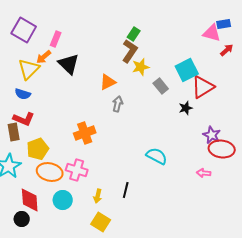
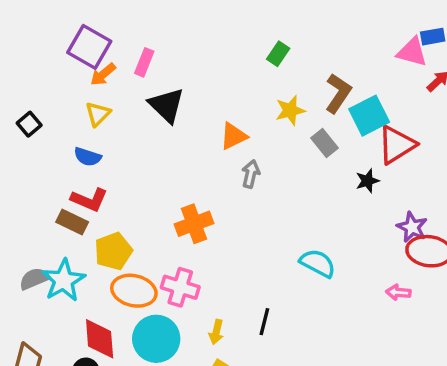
brown L-shape: (130, 51) -> (338, 93), moved
orange arrow: (44, 57) -> (103, 74), moved
yellow triangle: (29, 69) -> (98, 114), size x0.7
brown rectangle: (14, 132) -> (72, 222), turned -54
cyan circle: (63, 200) -> (156, 339), size x1.4

